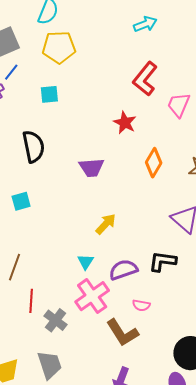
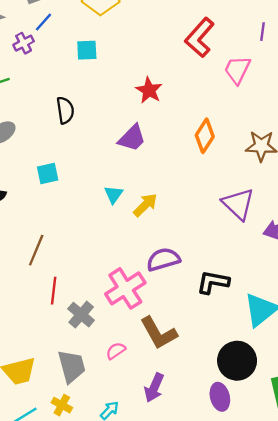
red star: (125, 123) -> (149, 90), moved
black semicircle: (33, 147) -> (65, 110), size x0.7
purple trapezoid: (92, 168) -> (132, 138), turned -44
black L-shape: (162, 261) -> (213, 282), moved
cyan triangle: (86, 262) -> (114, 194), moved
pink semicircle: (141, 305) -> (116, 351), moved, turned 132

